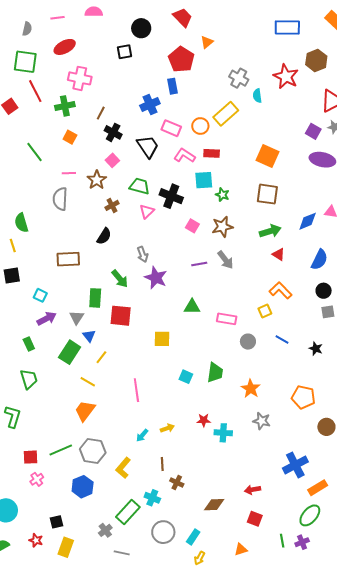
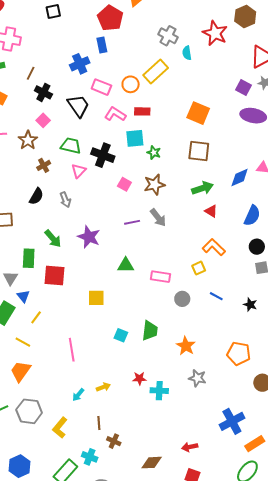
gray arrow: (143, 254) -> (65, 200), moved
blue hexagon: (83, 487) -> (20, 466), moved

